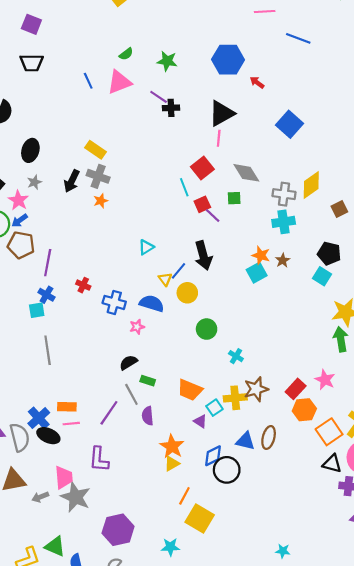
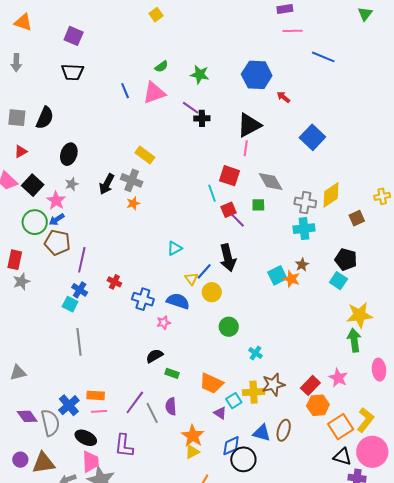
yellow rectangle: (96, 150) -> (145, 155), moved
red square: (202, 168) -> (230, 176), turned -35
orange star: (261, 255) -> (291, 279), moved
cyan square: (37, 310) -> (70, 304), turned 35
gray line: (131, 394) -> (152, 413), moved
black ellipse: (48, 436) -> (86, 438), moved

